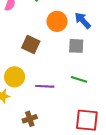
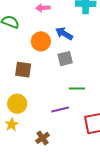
purple line: (45, 86) -> (60, 110), moved

